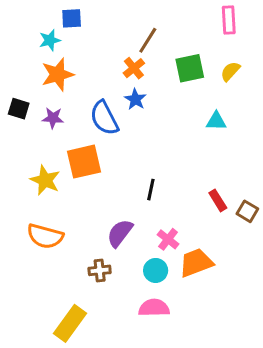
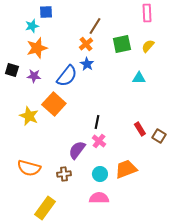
blue semicircle: (104, 118) -> (67, 76), turned -115
orange square: (84, 162) -> (54, 104), turned -35
orange semicircle: (45, 236) -> (29, 168), moved
pink cross: (168, 239) -> (99, 141), moved

